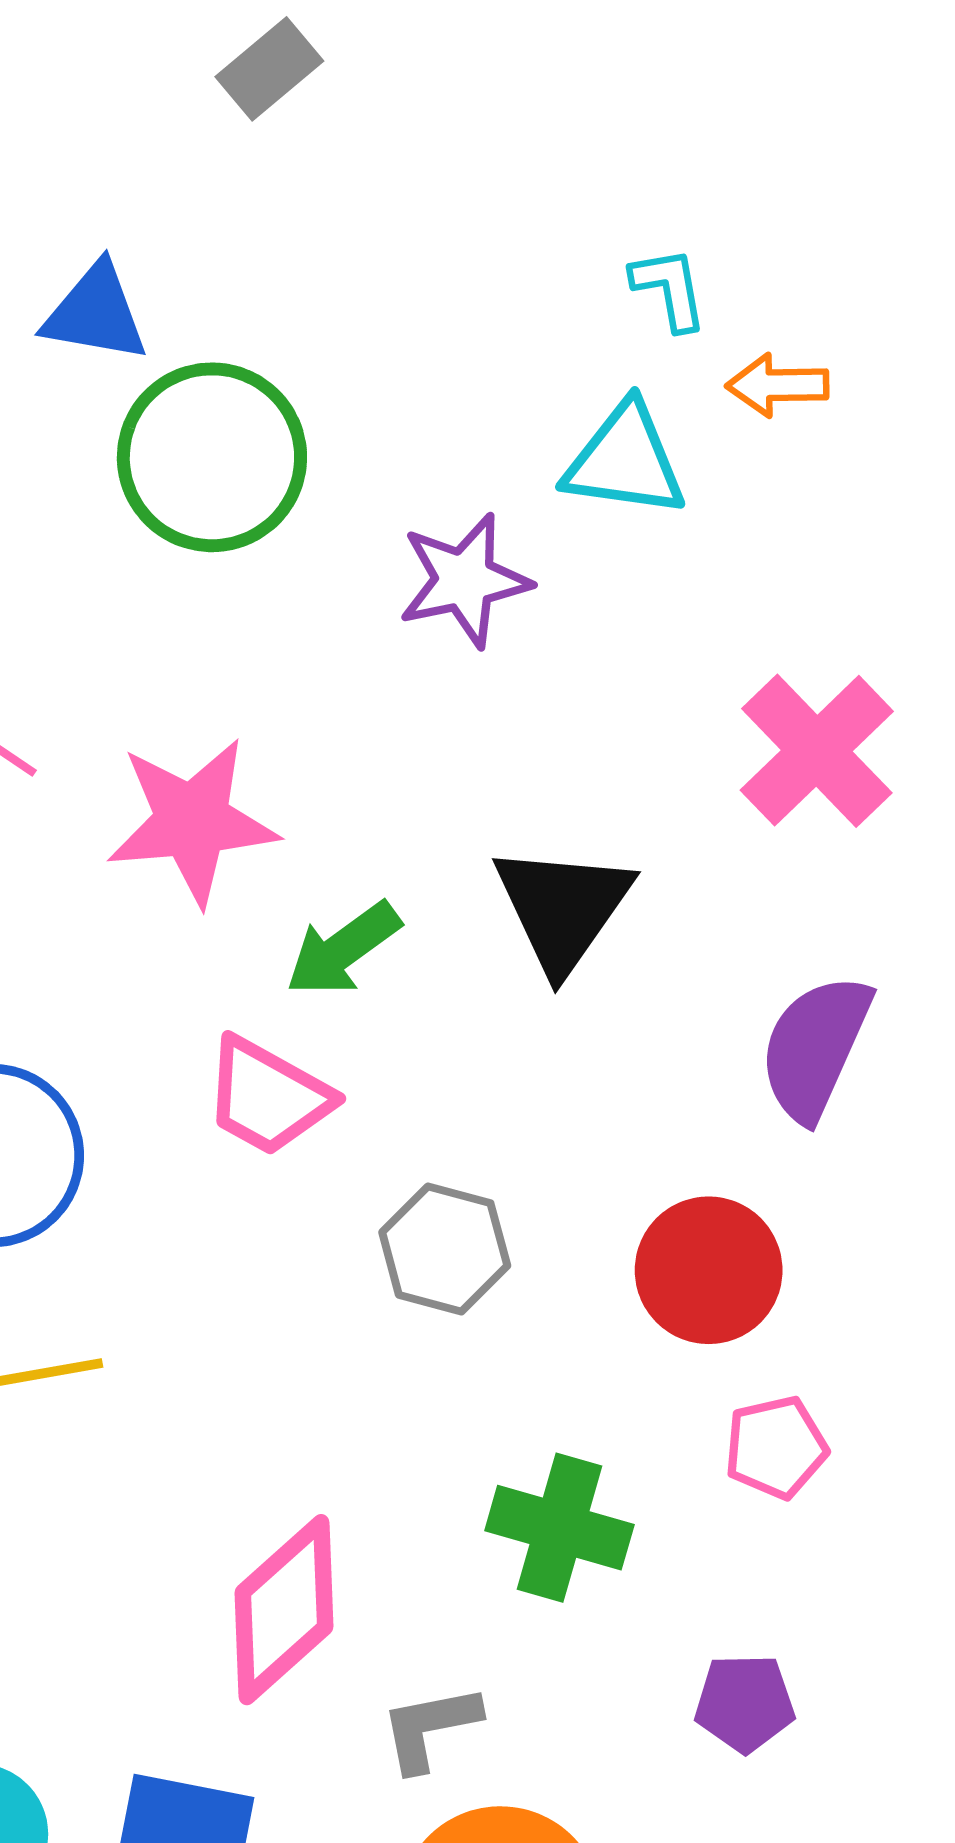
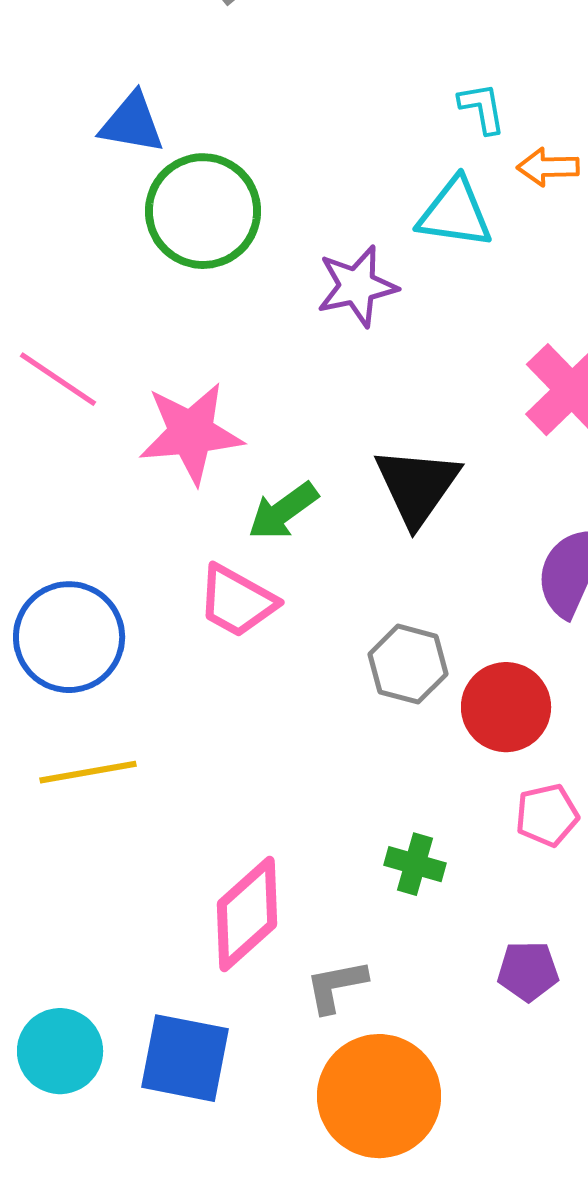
gray hexagon: (445, 1249) -> (408, 664), moved
green cross: (559, 1528) -> (415, 864), size x0.7

